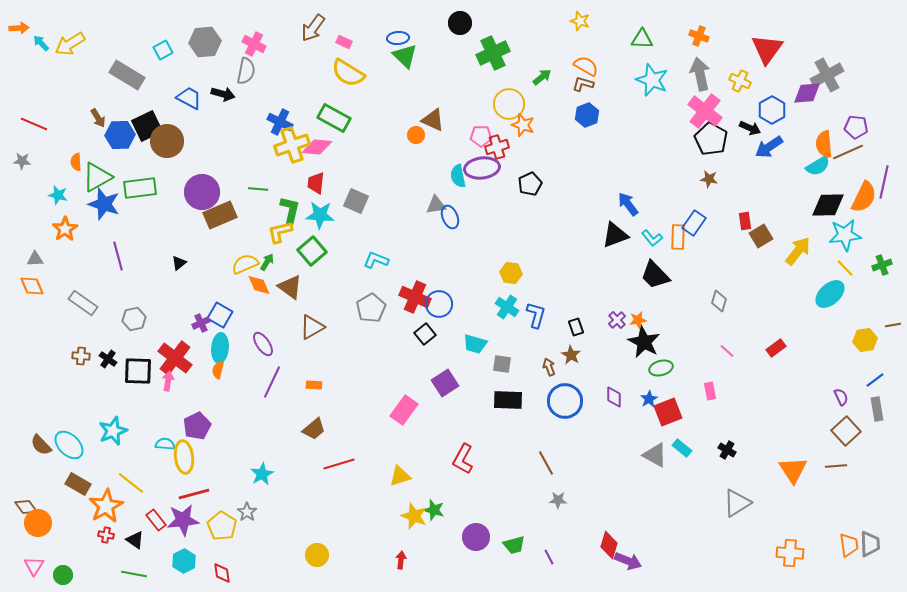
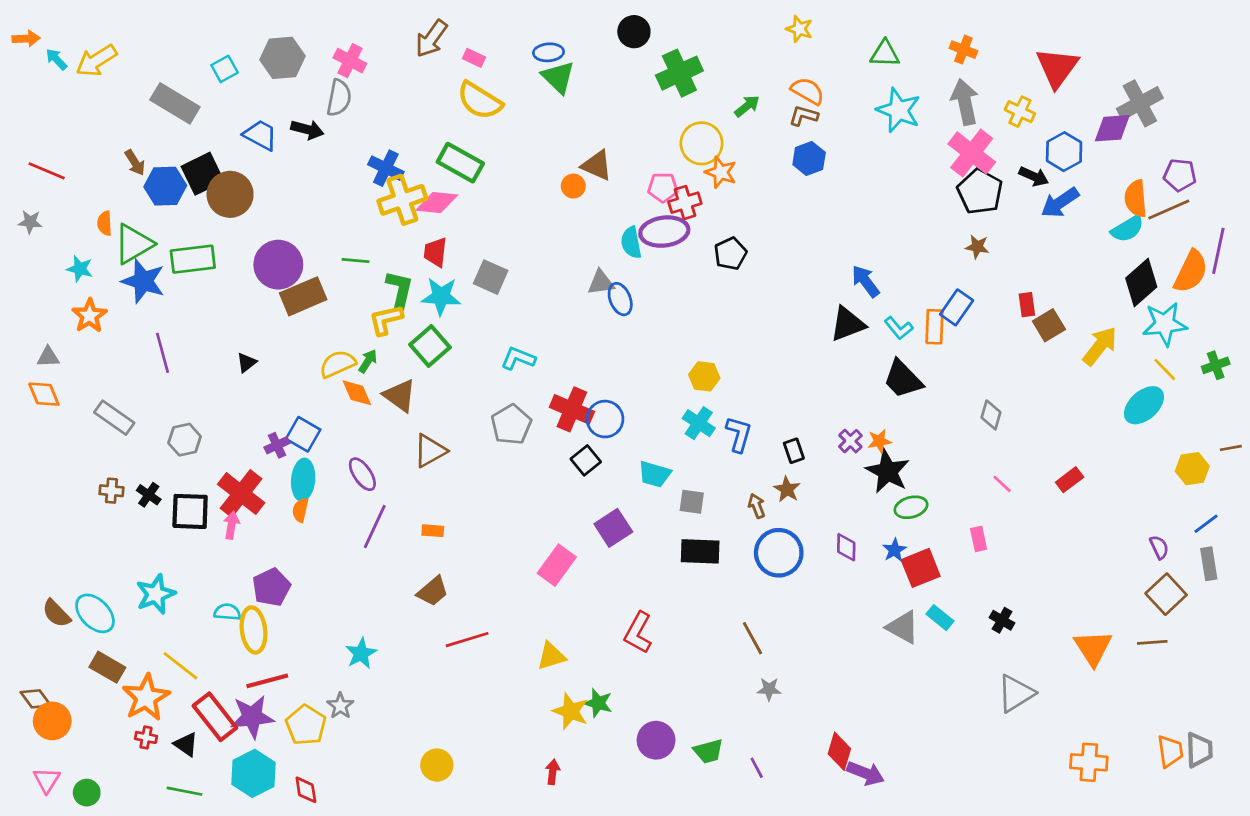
black diamond: (828, 205) -> (1141, 283), turned -40
red rectangle: (156, 520) -> (215, 717), size x1.6
cyan hexagon: (184, 561) -> (253, 773), size x1.4

